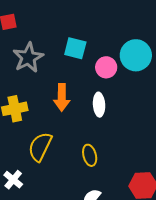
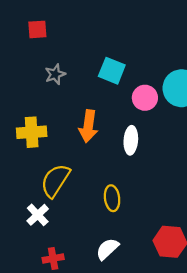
gray star: (28, 58) -> (55, 74), size x0.6
white cross: (13, 180) -> (38, 215), moved

